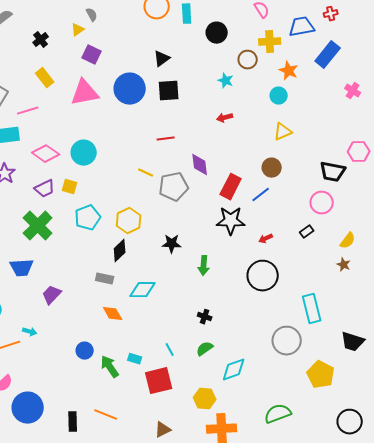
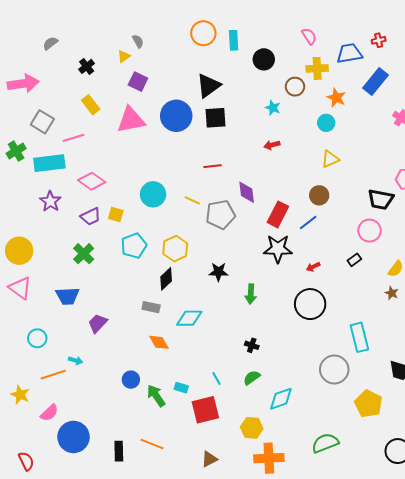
black triangle: (162, 59) -> (208, 86), size x1.5
cyan circle: (84, 153) -> (153, 194), moved
green cross: (38, 226) -> (84, 254), size x0.7

